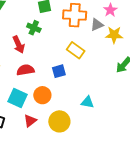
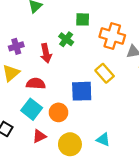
red semicircle: (25, 70) -> (36, 84), moved
blue square: (59, 71) -> (82, 91), size x1.5
cyan triangle: (87, 102) -> (103, 140), moved

